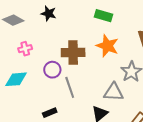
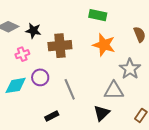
black star: (49, 13) -> (33, 31), moved
brown cross: (73, 52) -> (60, 46), moved
purple circle: (52, 70) -> (40, 77), moved

